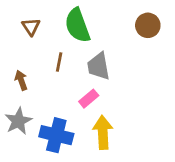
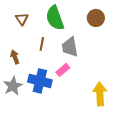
brown circle: (148, 25) -> (96, 18), moved
yellow arrow: (103, 132) -> (100, 94), moved
blue cross: (56, 135) -> (40, 81), moved

